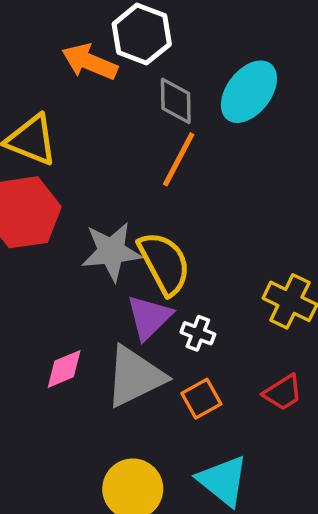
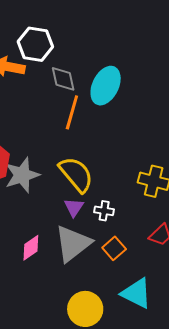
cyan ellipse: (249, 92) -> (106, 86), moved
gray star: (111, 252) -> (22, 175), moved
purple triangle: (149, 317) -> (74, 207), size x0.7

